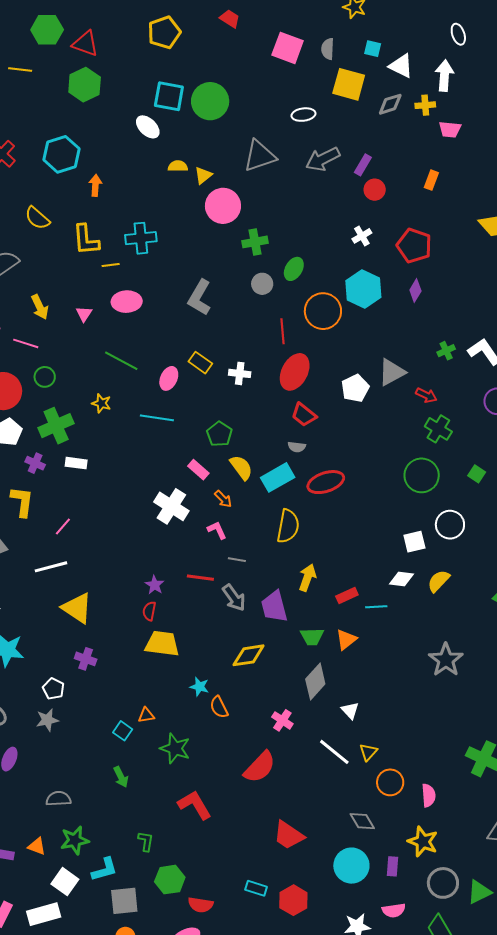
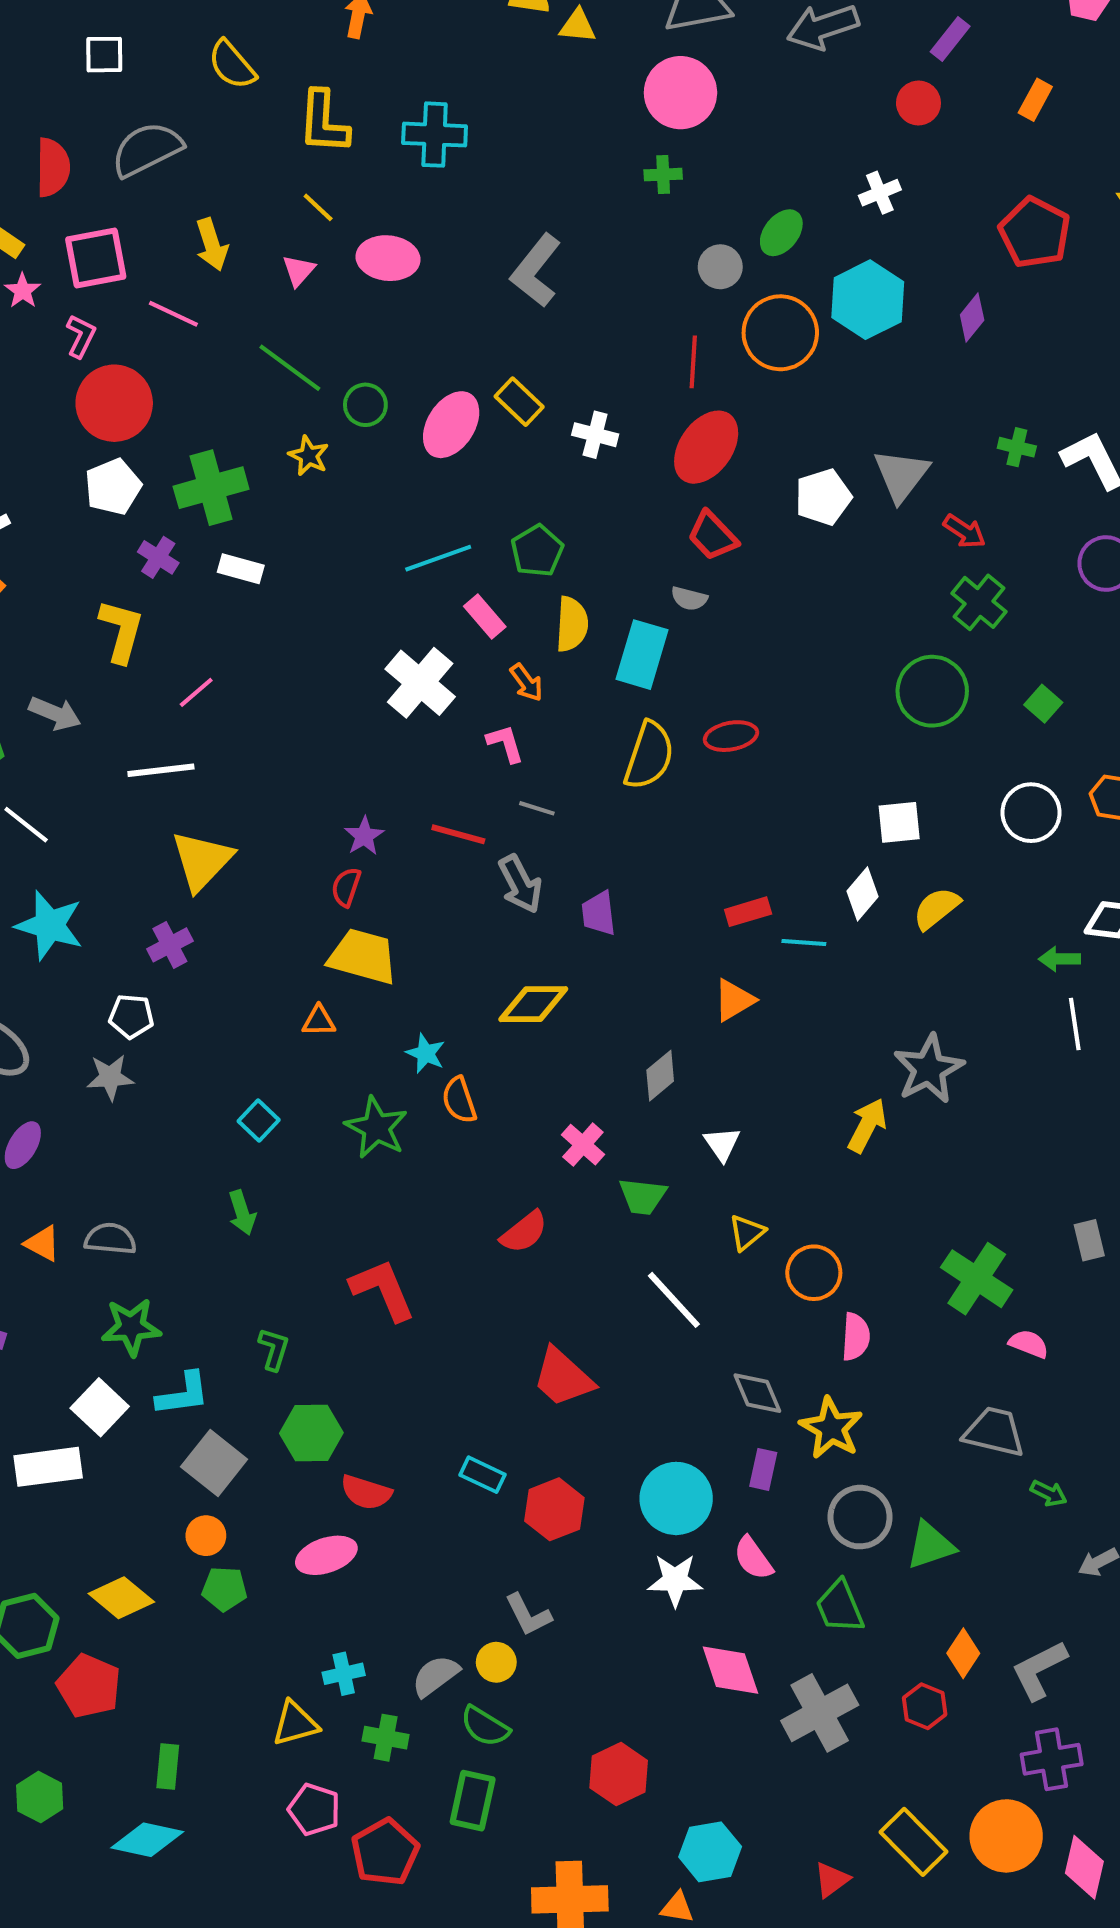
purple rectangle: (363, 165) -> (950, 39), moved
yellow triangle: (203, 175) -> (578, 26), turned 36
pink circle: (223, 206) -> (680, 93), moved
green cross: (255, 242) -> (663, 175), size x0.7
red pentagon: (414, 246) -> (1035, 233), moved
yellow line: (111, 265) -> (318, 207), moved, turned 42
green ellipse: (294, 269) -> (781, 233), moved
gray circle: (262, 284) -> (720, 267), moved
green cross: (446, 351) -> (1017, 447), turned 30
green line: (121, 361) -> (290, 368), moved
gray triangle: (392, 372) -> (901, 475), turned -32
green circle: (45, 377) -> (365, 405), moved
pink ellipse: (169, 378) -> (451, 425), size x1.4
cyan line: (157, 418) -> (438, 558), moved, turned -36
yellow semicircle: (241, 467) -> (572, 624), turned 32
cyan rectangle: (278, 477) -> (642, 655), turned -52
red ellipse: (326, 482) -> (731, 736), moved, size x0.7
white circle: (450, 525) -> (1031, 813), moved
yellow arrow: (307, 578) -> (867, 1125), moved
white diamond: (401, 579) -> (862, 894), turned -65
purple trapezoid: (274, 607) -> (599, 913), size x0.7
yellow triangle: (77, 608) -> (202, 861), turned 32
green trapezoid: (312, 637) -> (643, 1196), moved
purple cross: (86, 659) -> (170, 945), moved, turned 35
gray diamond: (315, 681) -> (660, 1076), size x0.7
white pentagon: (53, 689) -> (131, 1016), turned -30
orange triangle: (146, 715) -> (319, 1021), moved
green star: (175, 748) -> (376, 1128), moved
white line: (334, 752) -> (674, 1300), moved
red semicircle: (260, 767) -> (524, 1232), size x0.7
orange circle: (390, 782) -> (814, 1273), moved
gray diamond: (362, 821) -> (757, 1393), moved
orange triangle: (37, 846) -> (42, 1243), moved
cyan circle: (351, 866) -> (676, 1498), moved
gray square: (124, 901) -> (214, 1463), turned 36
pink semicircle: (394, 910) -> (753, 1558), turned 55

